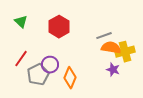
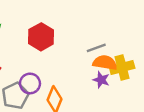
purple star: (113, 70) -> (101, 80), moved

